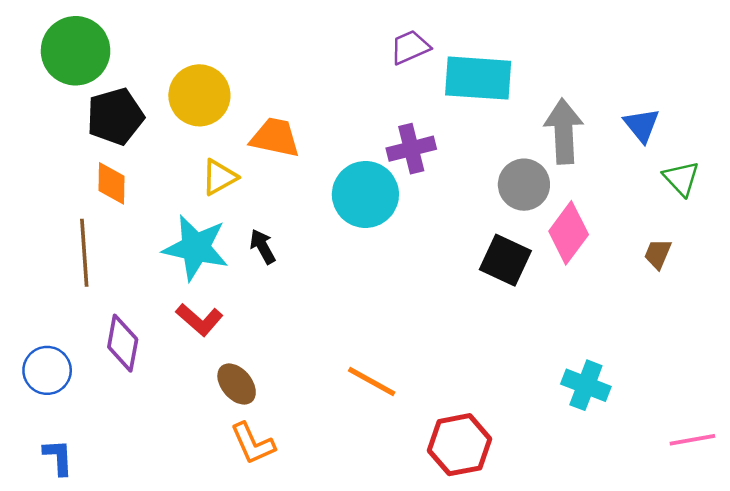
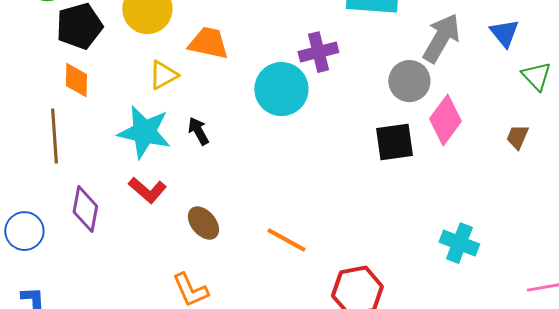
gray arrow: (564, 131) -> (441, 38), turned 33
black square: (505, 260) -> (394, 142), turned -33
brown ellipse: (237, 384) -> (203, 223), moved

